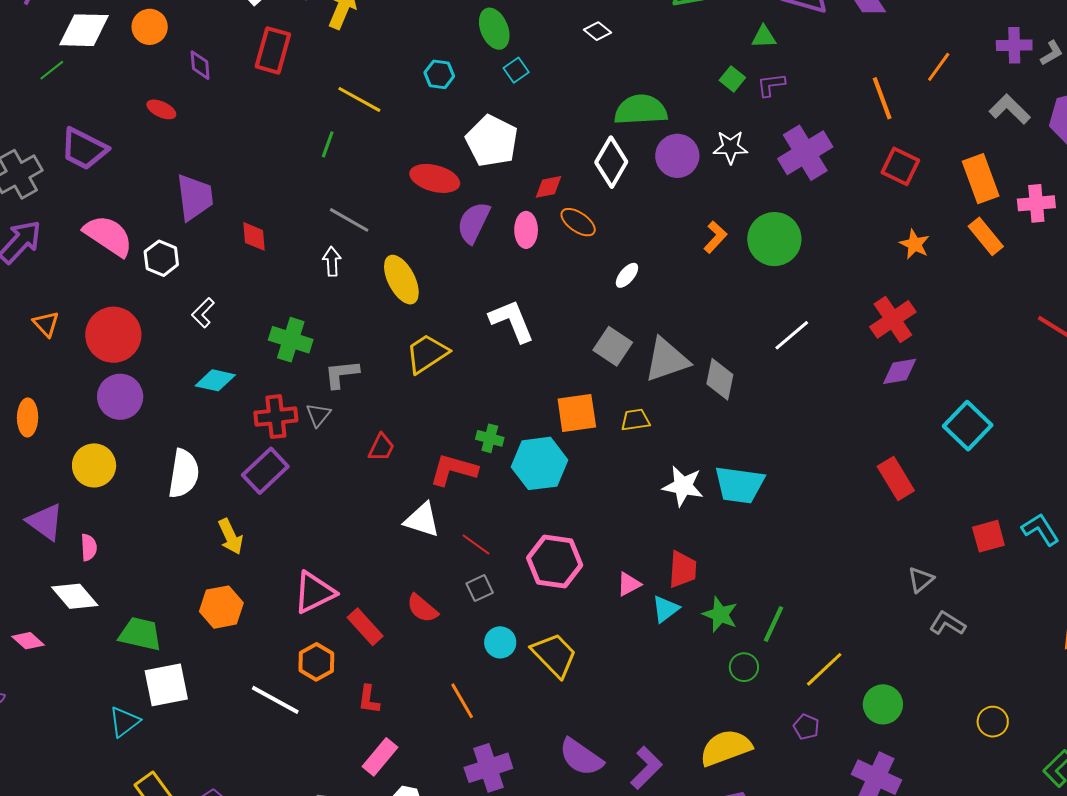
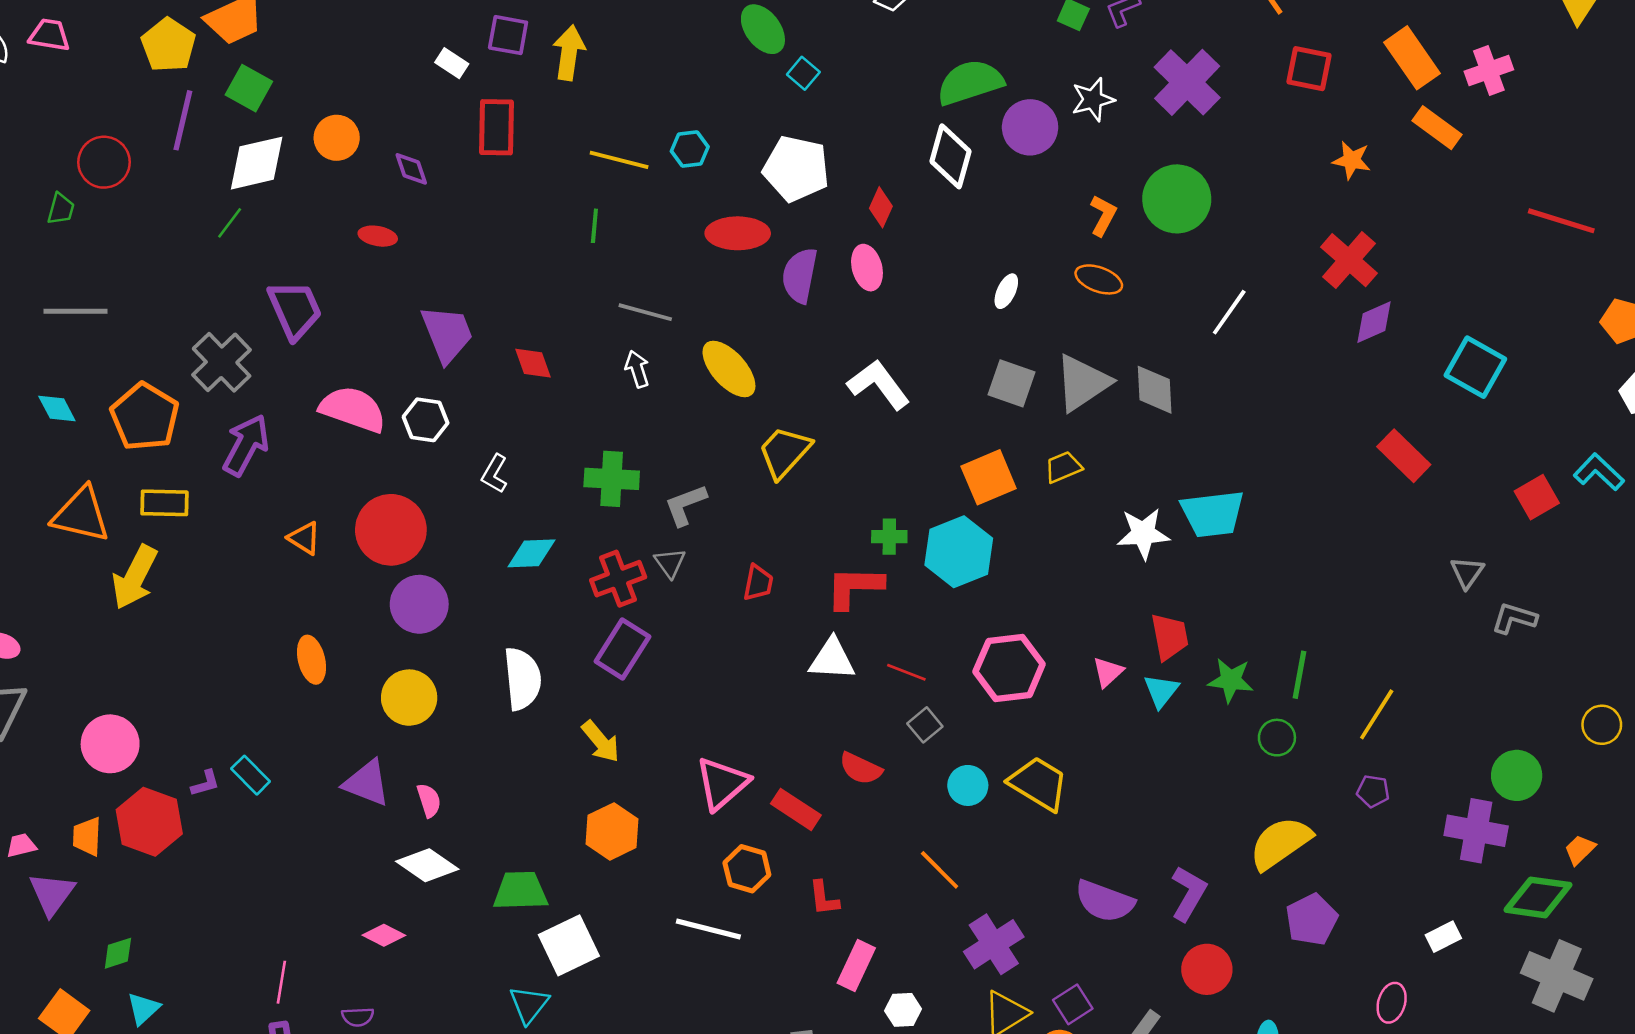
cyan hexagon: (439, 74) -> (690, 149), moved
purple trapezoid: (84, 149) -> (295, 310), turned -126
red diamond: (548, 187) -> (881, 207), turned -40
orange ellipse: (578, 222) -> (1099, 279), moved
green circle: (883, 704) -> (1517, 775), moved

